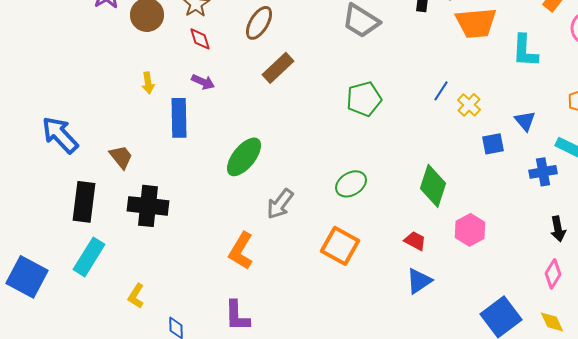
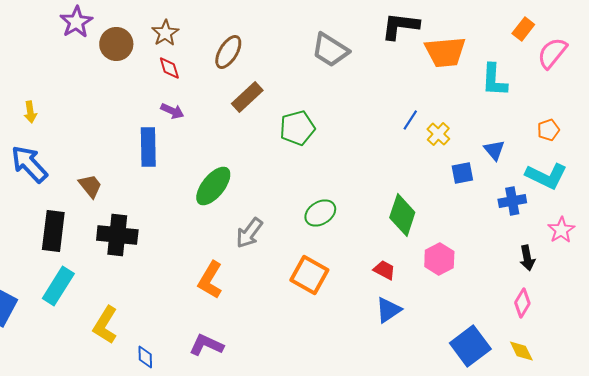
yellow arrow: (148, 83) -> (30, 112), moved
green pentagon: (364, 99) -> (297, 128), moved
yellow L-shape: (136, 296) -> (105, 325), size x1.5
purple L-shape: (237, 316) -> (206, 345), turned 116

